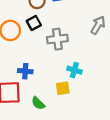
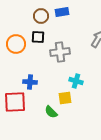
black square: (34, 23) -> (38, 37), turned 32
green semicircle: (38, 103) -> (51, 112), moved

